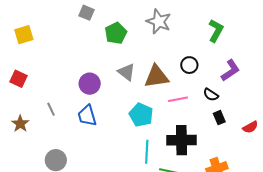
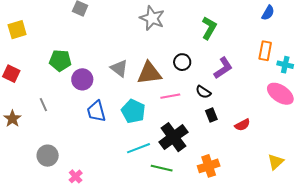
green pentagon: (116, 33) -> (60, 60), moved, turned 30
blue trapezoid: (87, 116) -> (96, 111), moved
black cross: (182, 140) -> (173, 137), turned -36
cyan line: (147, 152) -> (139, 148), turned 65

